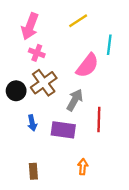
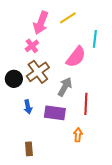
pink arrow: (30, 26) -> (41, 23), moved
pink cross: (37, 53) -> (32, 46), turned 32
orange arrow: (83, 167) -> (78, 135), moved

